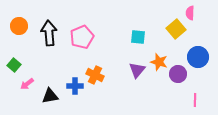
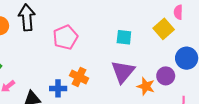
black arrow: (49, 33) -> (27, 17), moved
orange star: (159, 62) -> (146, 86), moved
purple triangle: (137, 70) -> (123, 72), size x1.4

